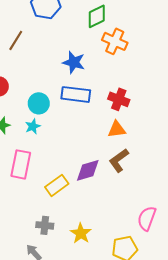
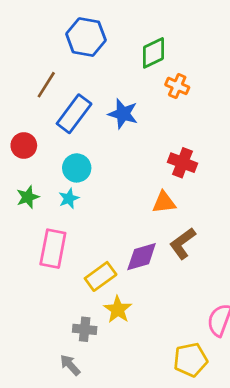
orange cross: (115, 41) -> (177, 86), size x0.7
blue rectangle: (76, 94) -> (74, 114), moved, turned -60
orange triangle: (117, 129) -> (164, 202), moved
yellow star: (81, 233) -> (118, 309), moved

